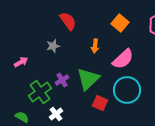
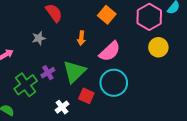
white cross: (56, 114) -> (62, 107), moved

